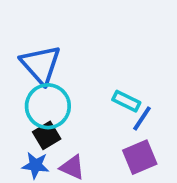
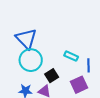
blue line: (142, 118) -> (88, 65), moved, turned -32
black square: (47, 135) -> (52, 76), moved

